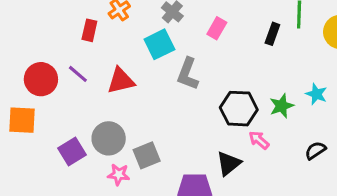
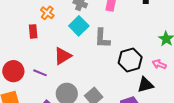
purple line: (78, 74) -> (40, 73), moved
black hexagon: (239, 109) -> (130, 60), moved
black triangle: (229, 163) -> (145, 85), turned 42

